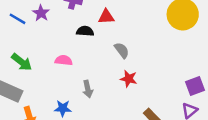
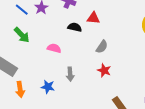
gray semicircle: (122, 50) -> (102, 47), turned 64
green arrow: (22, 62) -> (22, 35), moved

